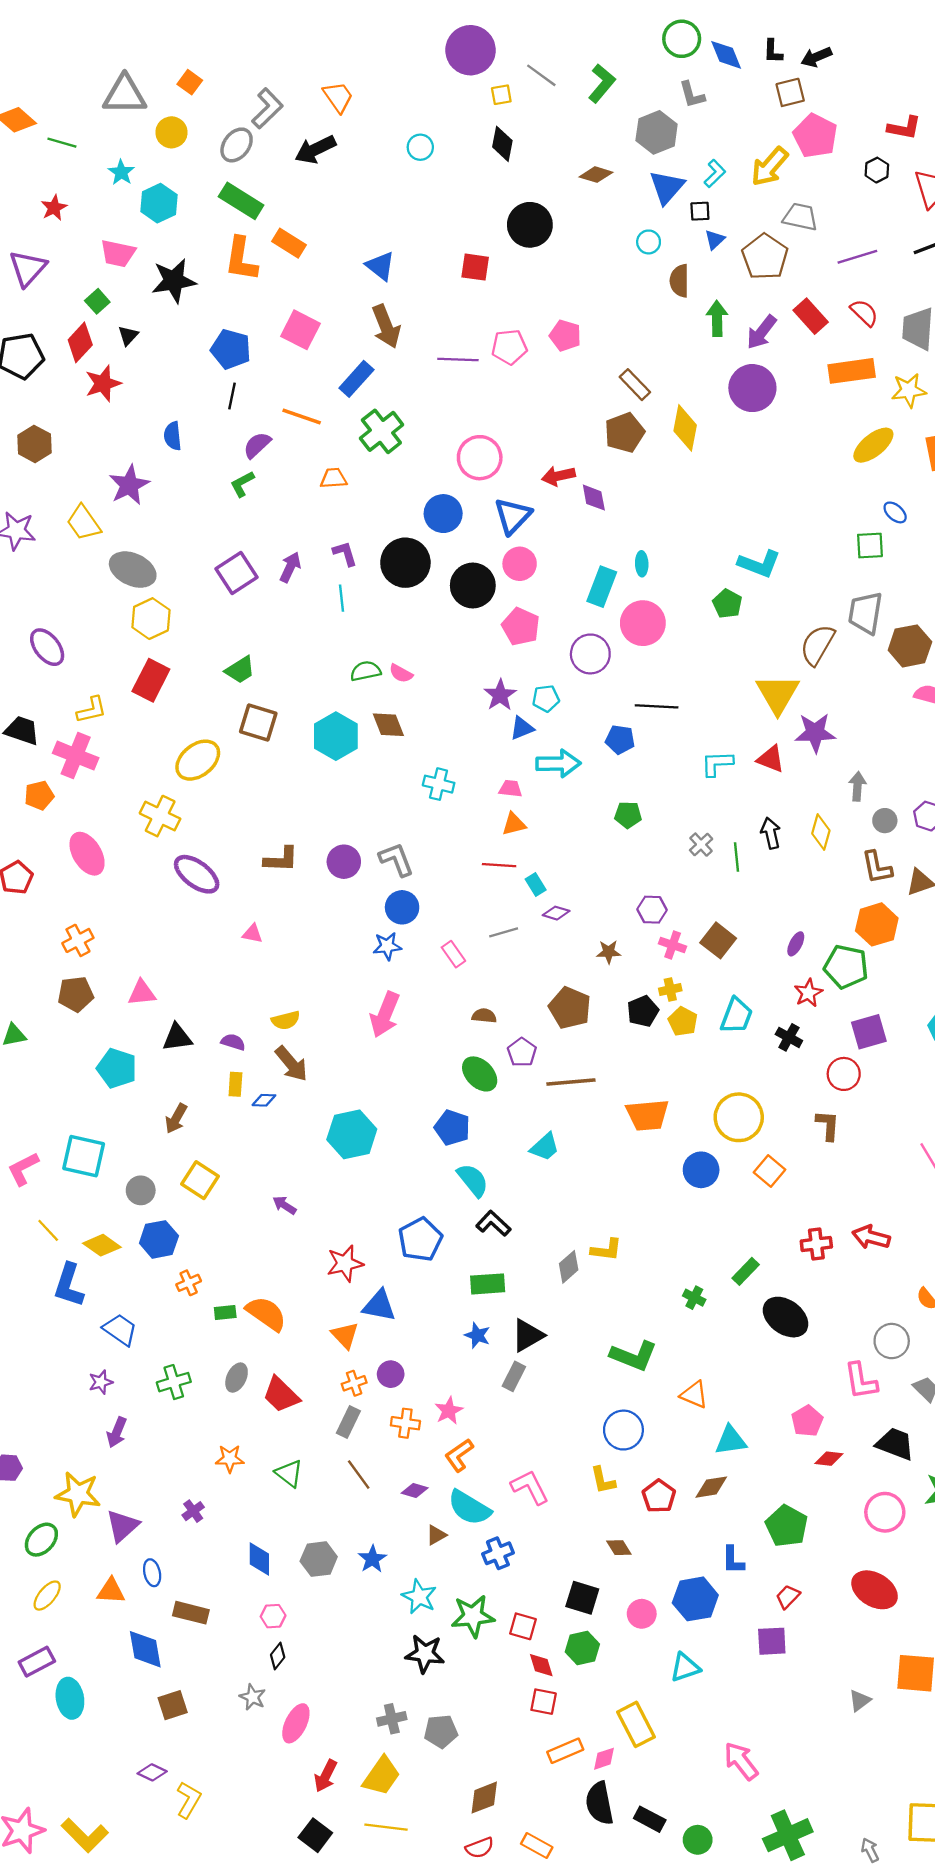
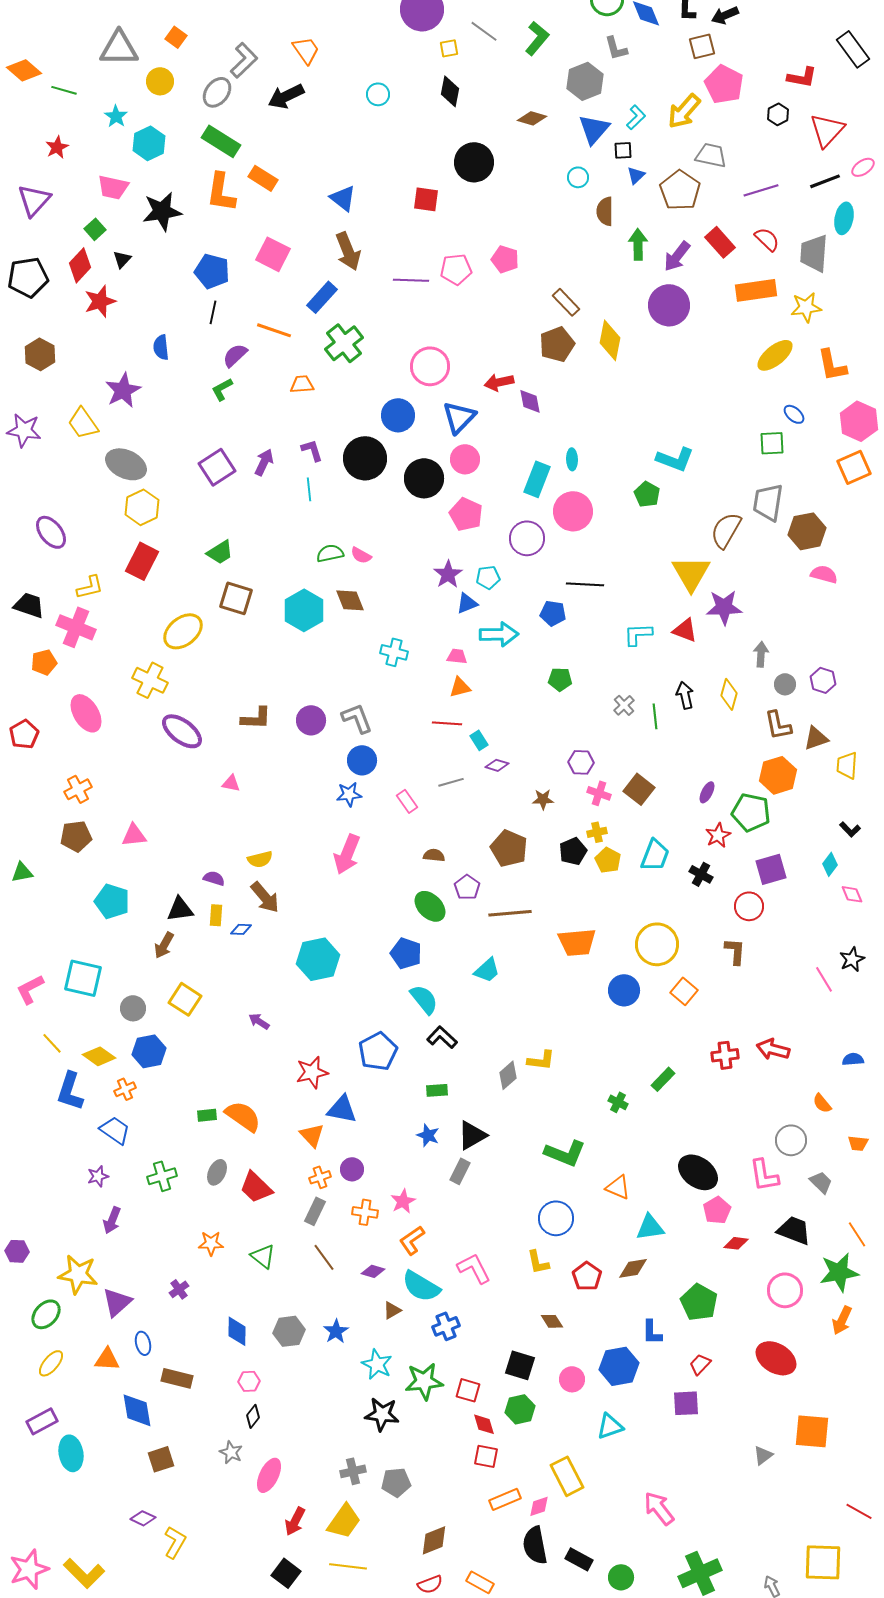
black triangle: (177, 1037) -> (180, 909), moved
orange cross: (189, 1283) -> (125, 1089), moved
green rectangle: (488, 1284) -> (437, 1090), size x0.7
black ellipse: (786, 1317) -> (698, 1172), moved

